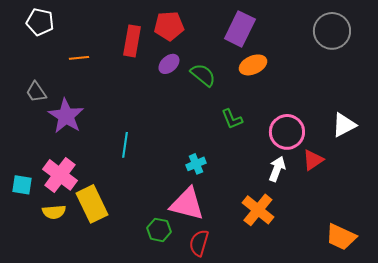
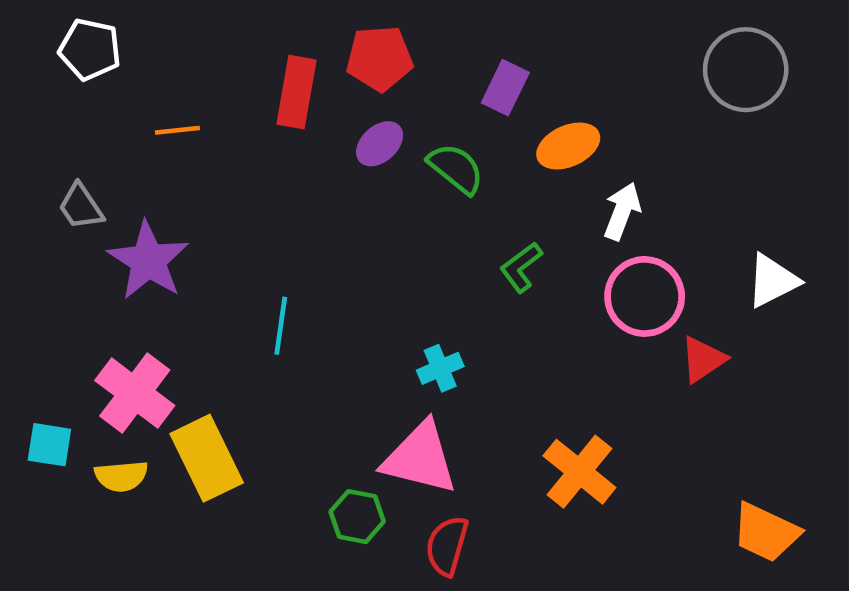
purple rectangle: (240, 29) -> (505, 88), moved, size x0.7
green L-shape: (232, 119) -> (521, 267), turned 75
white arrow: (277, 169) -> (622, 211), moved
cyan square: (22, 185) -> (49, 445), moved

